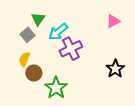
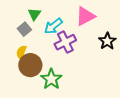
pink triangle: (113, 21) -> (85, 16), moved, size x1.5
black star: (115, 69) -> (107, 41), moved
brown circle: (34, 73) -> (30, 65), size x1.5

